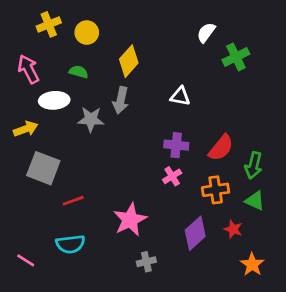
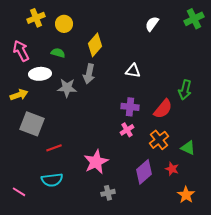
green cross: (236, 57) -> (194, 19), moved
green arrow: (254, 165) -> (185, 90), moved
orange cross: (216, 190) -> (159, 140), turned -30

